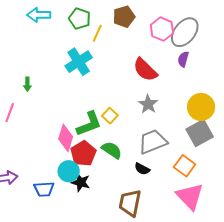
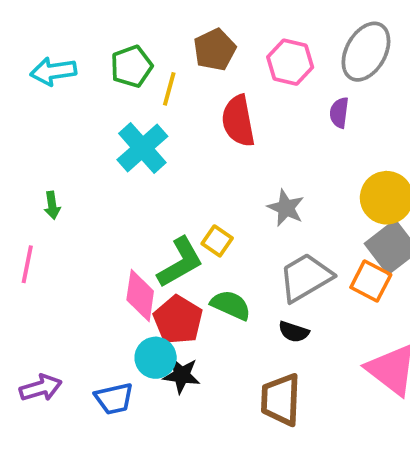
green pentagon: (80, 19) -> (131, 66), turned -30
gray ellipse: (185, 32) -> (366, 52), moved
red semicircle: (145, 70) -> (238, 121), moved, turned 44
orange square: (185, 166) -> (371, 281), moved

